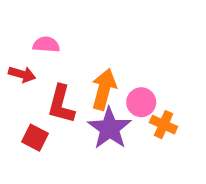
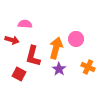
pink circle: (141, 102) -> (76, 39), moved
purple star: (110, 128) -> (59, 69), size x0.6

